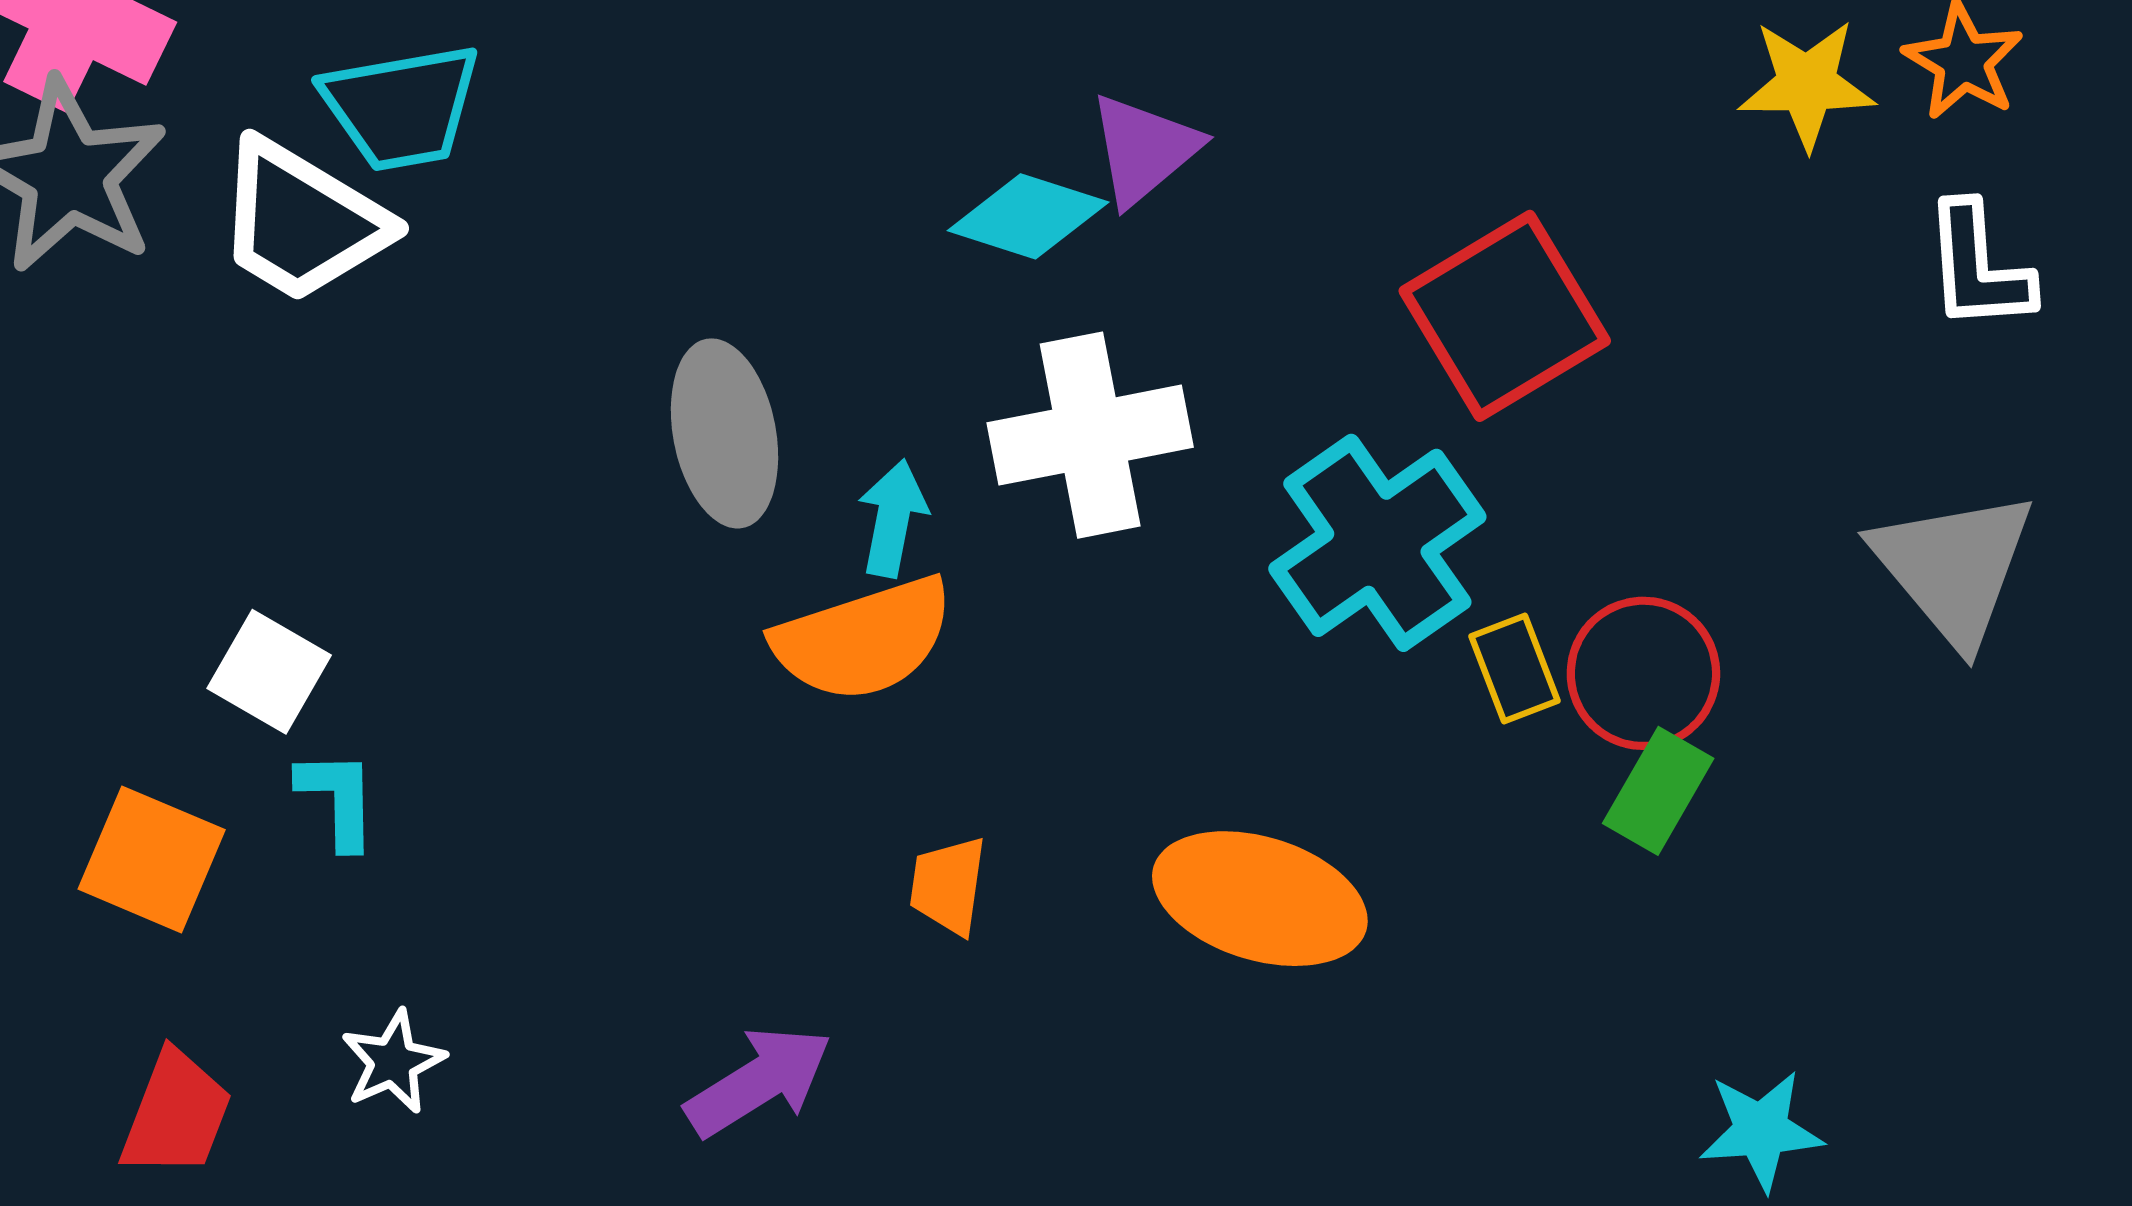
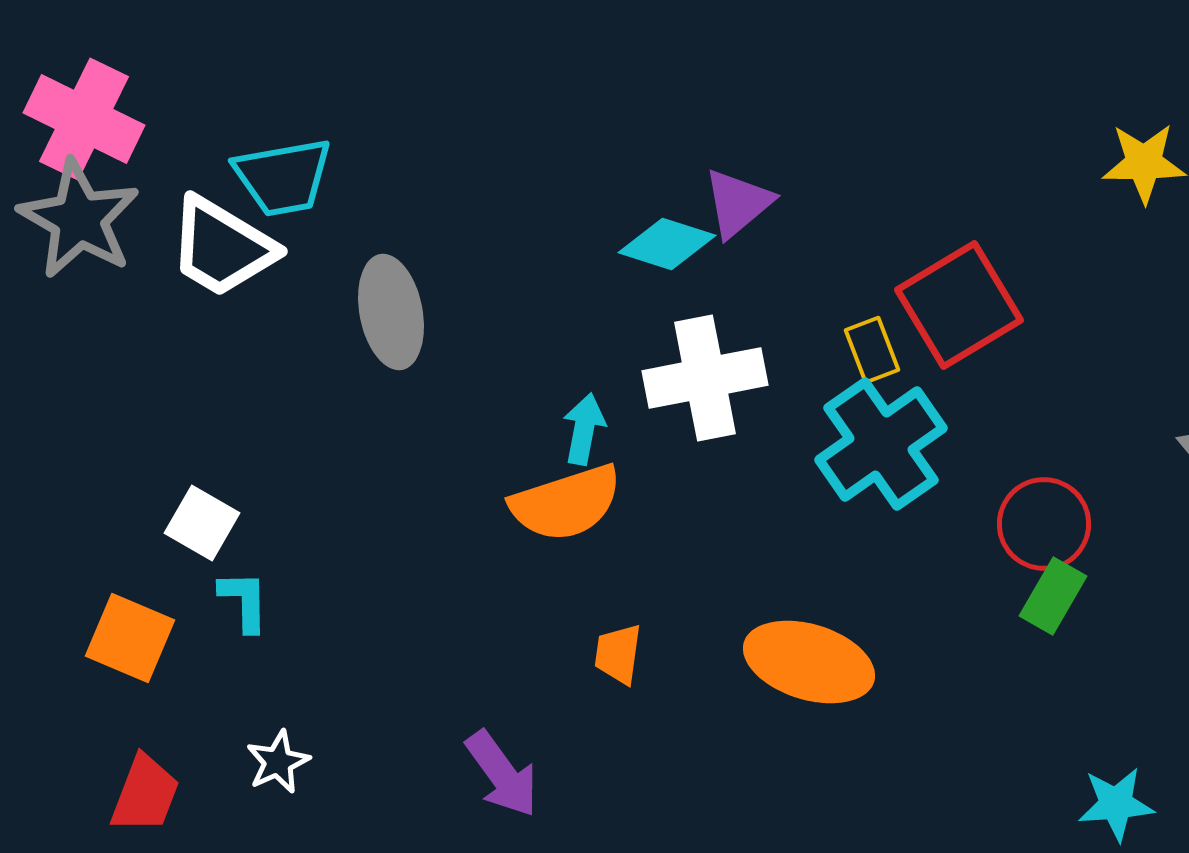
gray ellipse: (725, 433) -> (391, 312), moved
yellow rectangle: (1514, 668) -> (872, 350), moved
purple arrow: (759, 1081) -> (502, 774), turned 86

